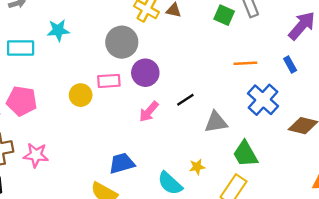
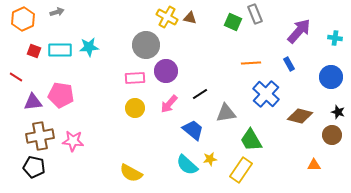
cyan star: (58, 30) -> (89, 47), moved
yellow circle: (81, 95) -> (135, 108), moved
blue trapezoid: (122, 163) -> (193, 130), moved, turned 55
yellow star: (197, 167) -> (210, 159), moved

